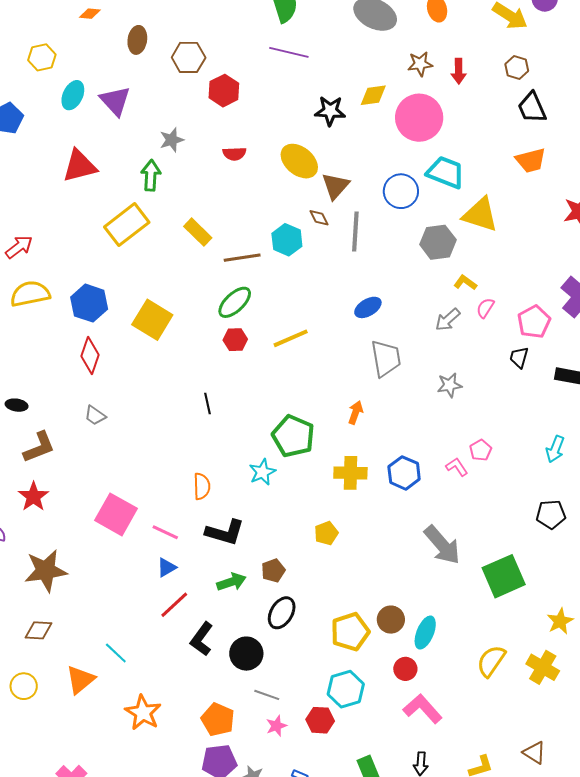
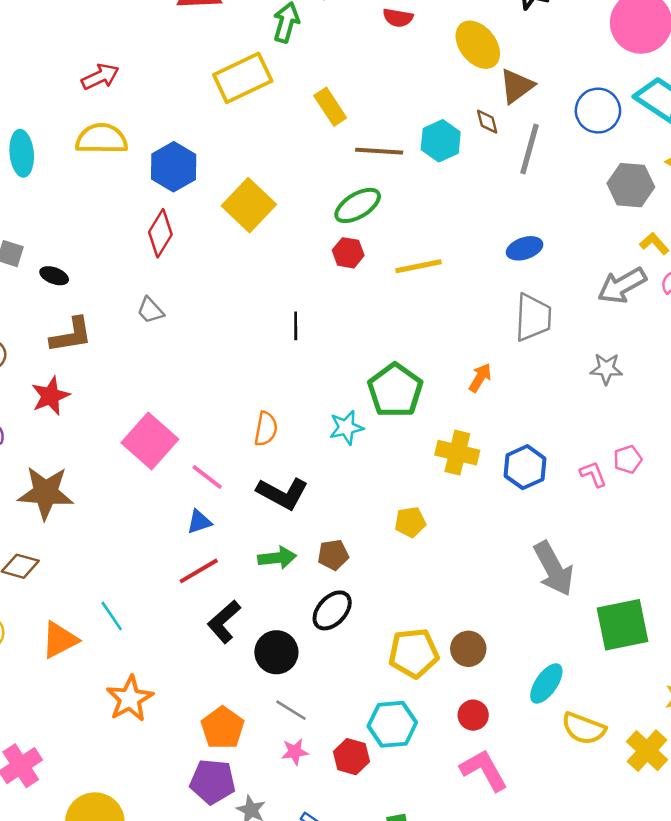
gray arrow: (448, 320) -> (622, 286), size x1.4
cyan ellipse: (425, 633) -> (546, 683), moved
yellow semicircle: (491, 661) -> (584, 729), turned -116

